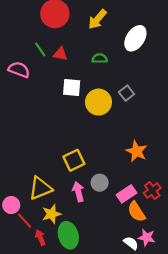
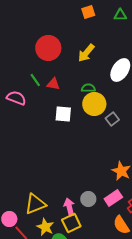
yellow circle: (98, 102) -> (94, 104), moved
yellow square: (74, 160) -> (71, 223), moved
pink rectangle: (126, 194) -> (113, 198), moved
yellow star: (51, 214) -> (45, 227), turned -30

